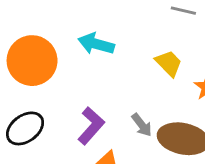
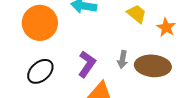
gray arrow: (142, 125) -> (123, 60), turned 54

